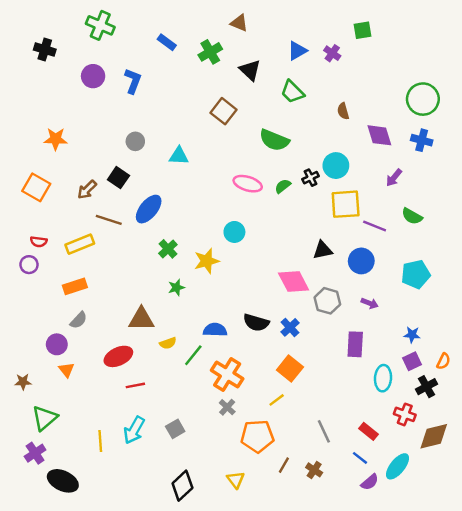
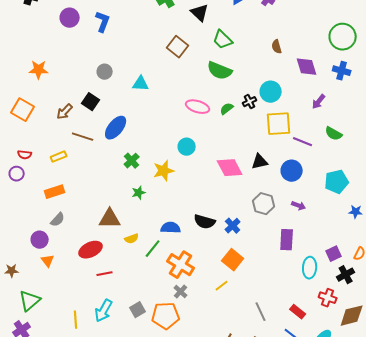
green trapezoid: (292, 92) -> (223, 40), moved
yellow rectangle: (80, 244) -> (59, 157), size x0.7
pink diamond: (294, 282) -> (230, 168), moved
blue star: (412, 335) -> (356, 212), moved
orange pentagon: (257, 436) -> (166, 316), moved

